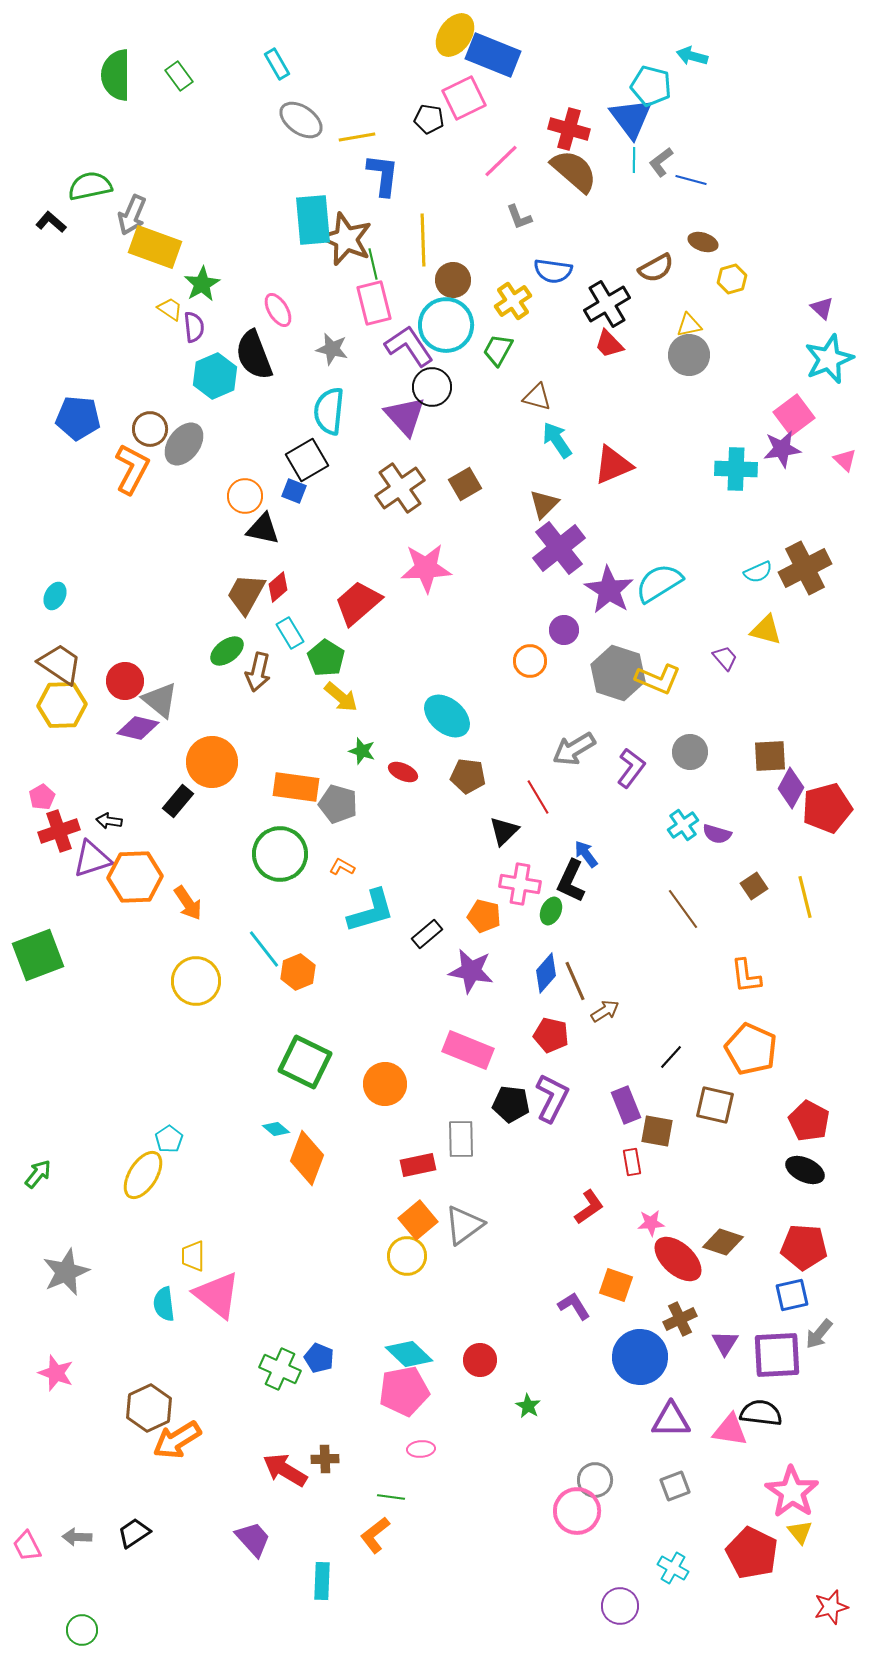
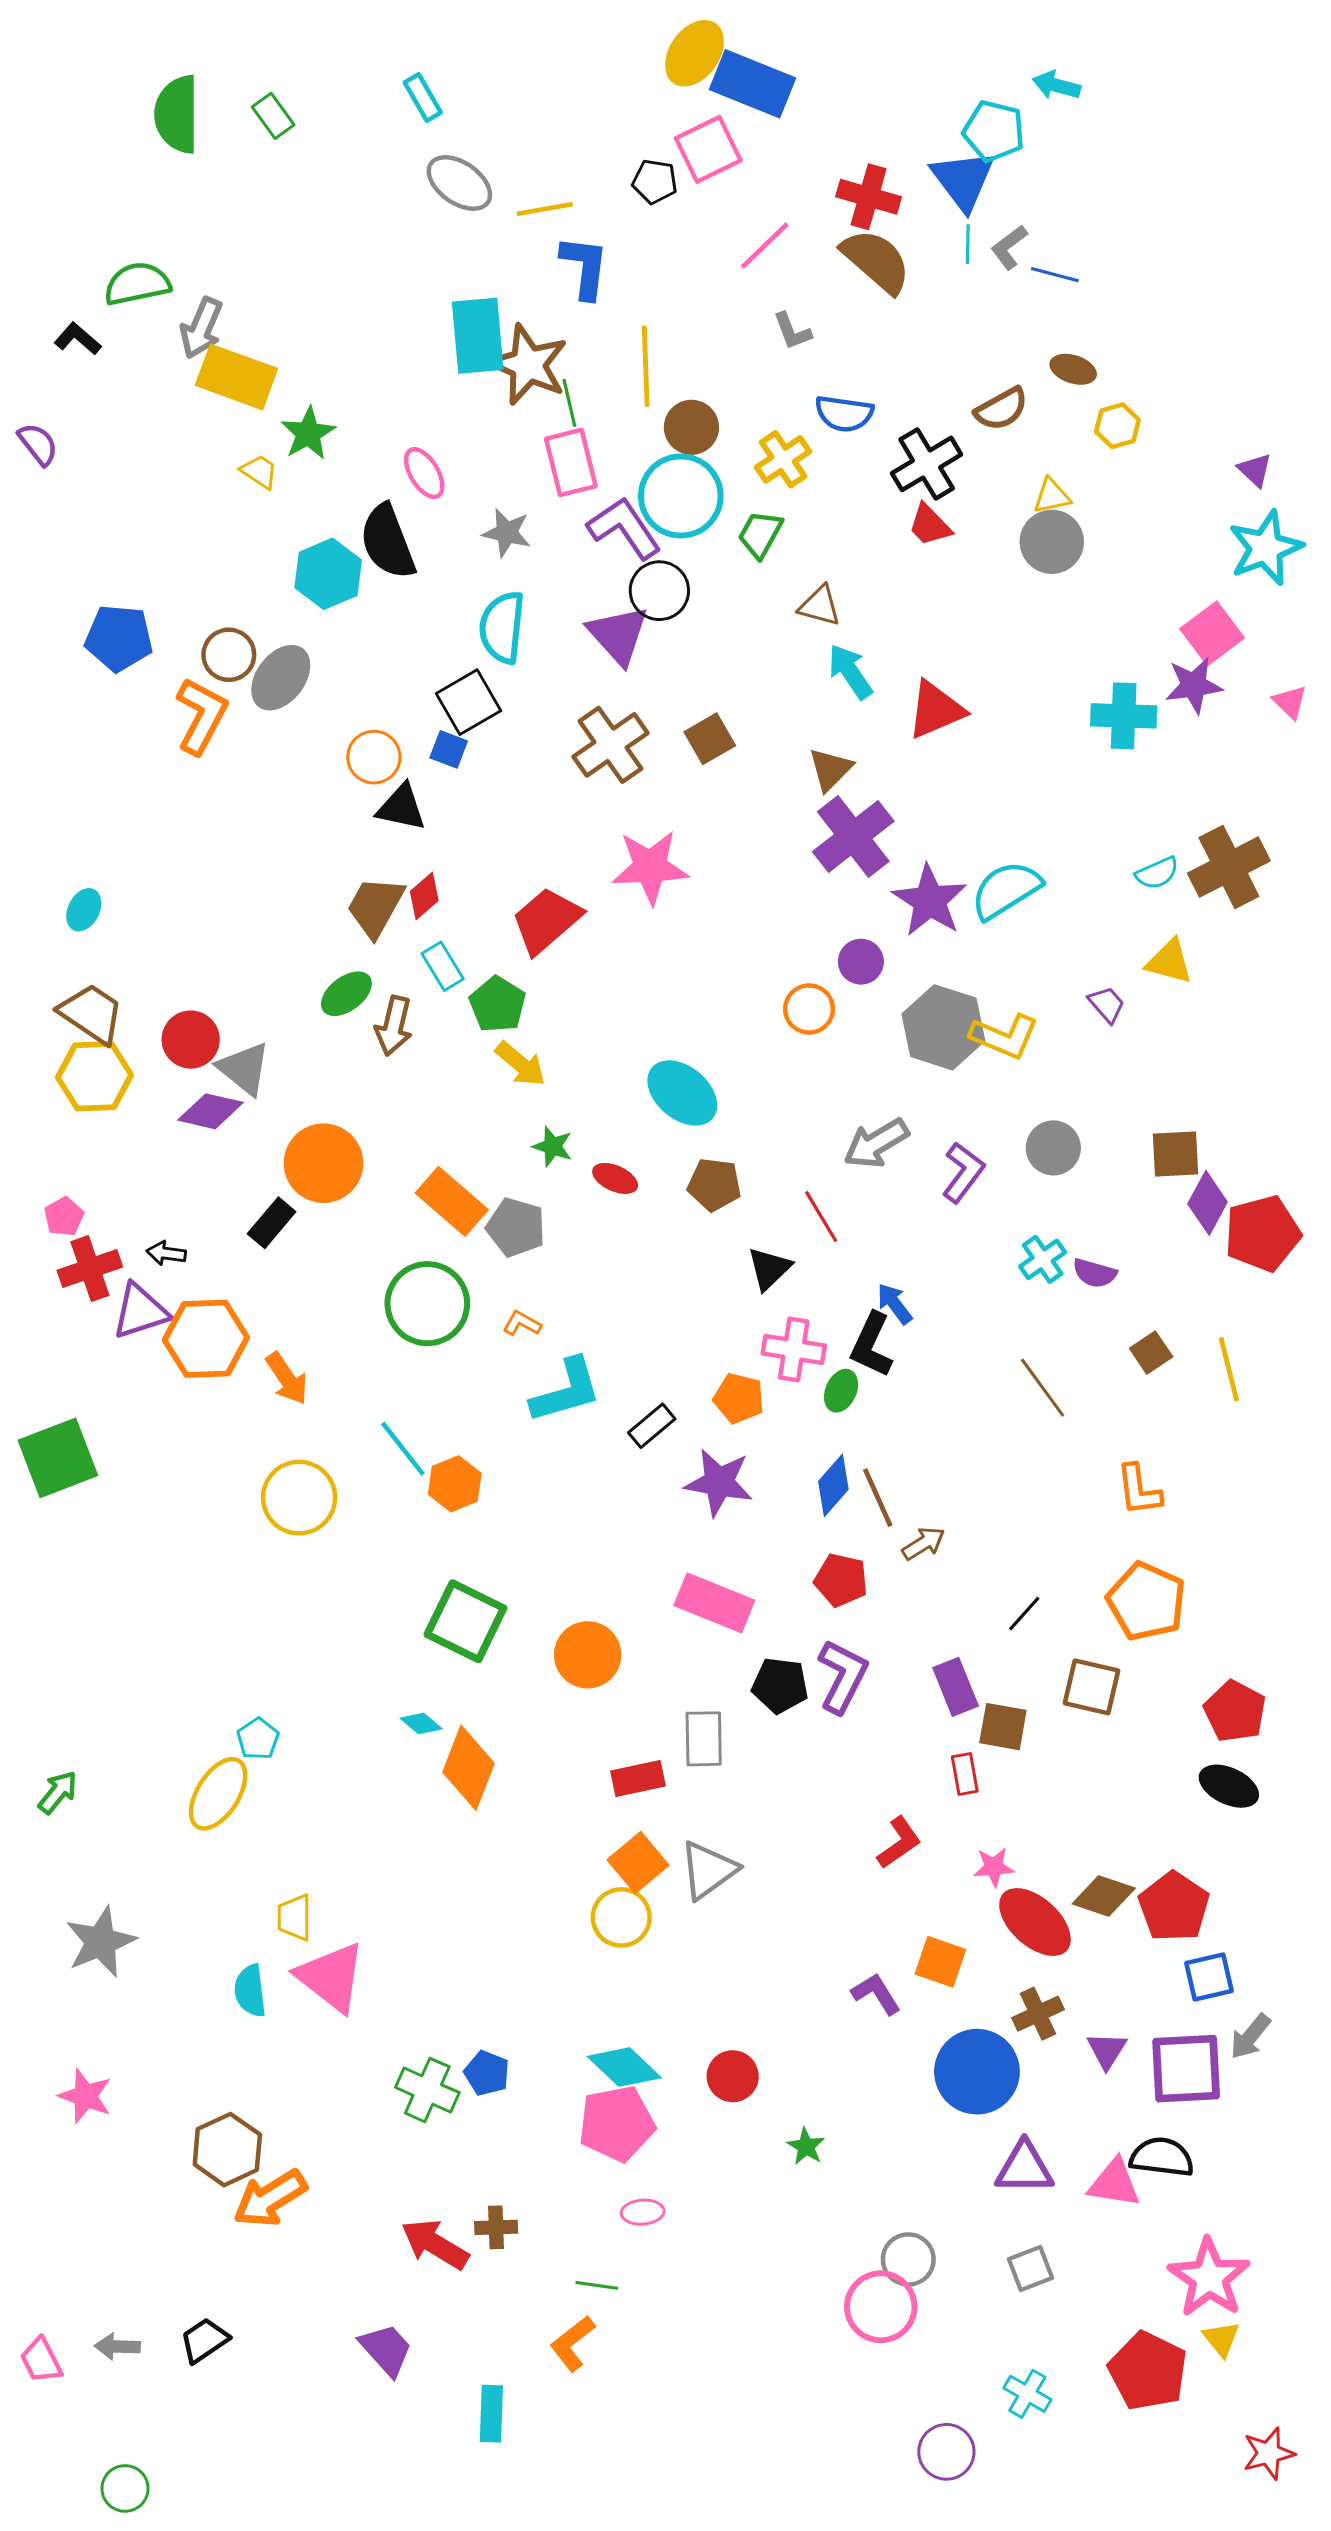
purple semicircle: (194, 327) -> (38, 444), moved, turned -32
orange rectangle: (296, 787) -> (452, 1201), turned 33
red pentagon: (804, 1247) -> (1174, 1907), moved, turned 30

